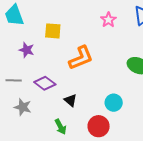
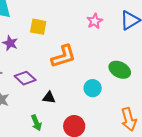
black triangle: (70, 100) -> (49, 97), turned -40
cyan circle: (114, 103) -> (93, 88), moved

